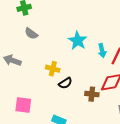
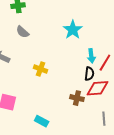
cyan star: (78, 41) -> (73, 30), moved
black semicircle: (65, 83) -> (89, 74), moved, turned -56

